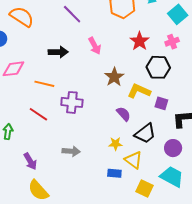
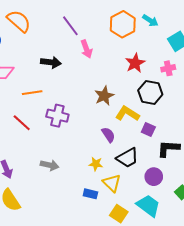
pink arrow: (95, 46) -> (86, 49), moved
orange line: (44, 84) -> (32, 93), turned -30

